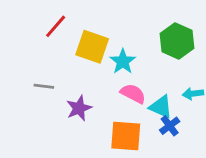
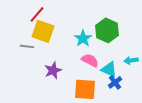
green hexagon: (177, 41) -> (107, 30), moved
yellow square: (92, 47) -> (43, 31), moved
gray line: (44, 86) -> (27, 46), moved

